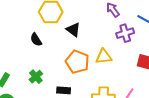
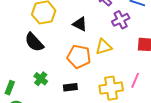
black triangle: (73, 30) -> (80, 24), moved
black semicircle: (36, 40) -> (34, 42), size x1.5

